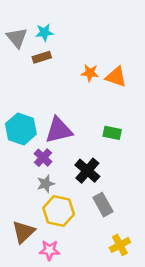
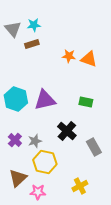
purple cross: (43, 158) -> (15, 140), moved
gray rectangle: (103, 205) -> (94, 147), moved
yellow cross: (120, 245) -> (80, 186), moved

